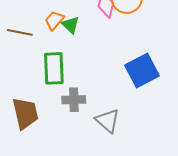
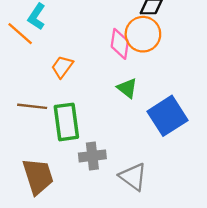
green triangle: (70, 25) -> (127, 88), moved
brown line: (20, 32) -> (32, 106), moved

